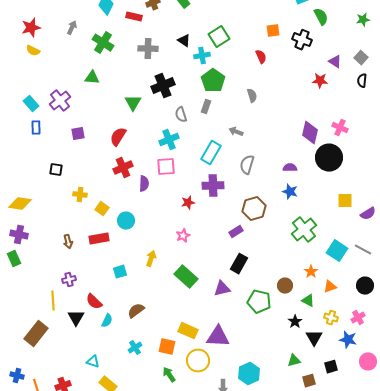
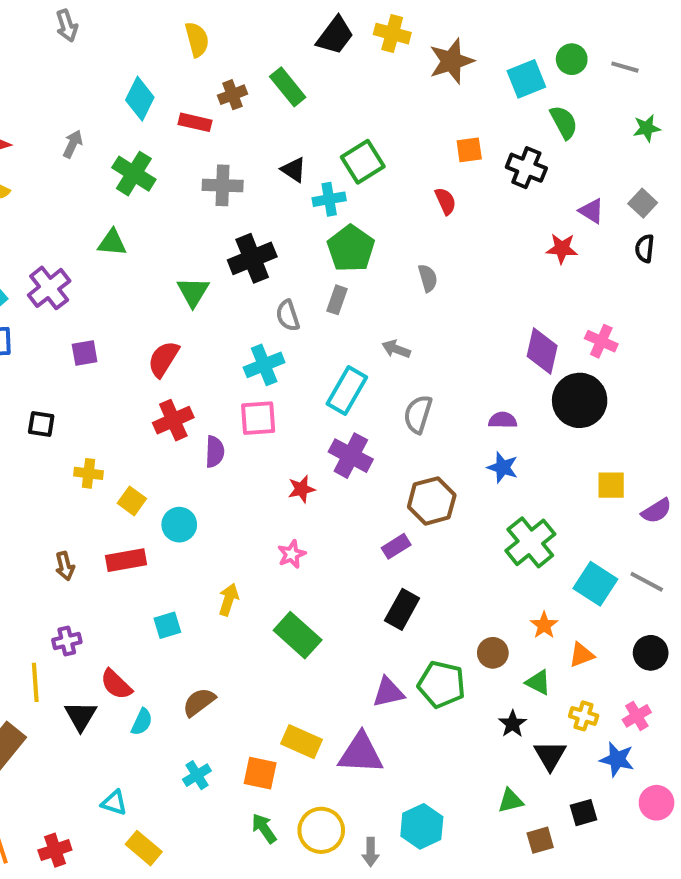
purple cross: (213, 186) -> (351, 456), turned 30
purple triangle: (222, 289) -> (388, 692), moved
yellow circle: (198, 361) -> (321, 830), moved

